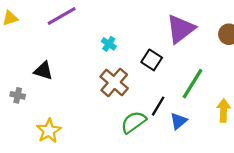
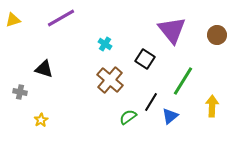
purple triangle: (181, 29) -> (172, 30), turned -32
green semicircle: (133, 122) -> (128, 117), size x0.7
yellow star: (49, 131) -> (41, 120), moved, size x0.6

